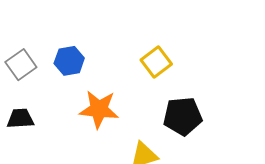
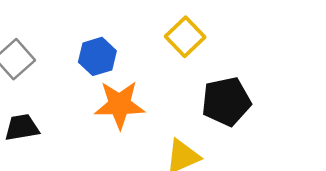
blue hexagon: (69, 61) -> (97, 56), moved

